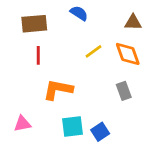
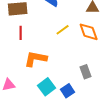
gray rectangle: (124, 91) -> (86, 72), moved
cyan square: (72, 126) -> (47, 87), turned -30

